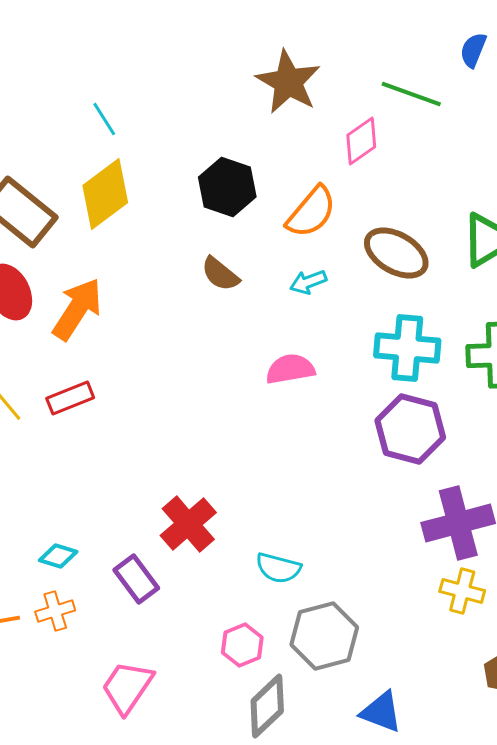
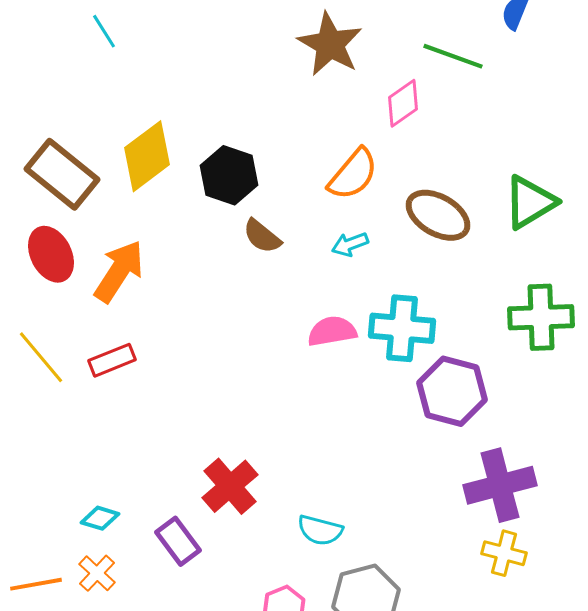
cyan line: (104, 119) -> (104, 31), moved
black hexagon: (227, 187) -> (229, 175), moved
cyan cross: (407, 348) -> (402, 328), moved
orange cross: (55, 611) -> (97, 573), turned -30

